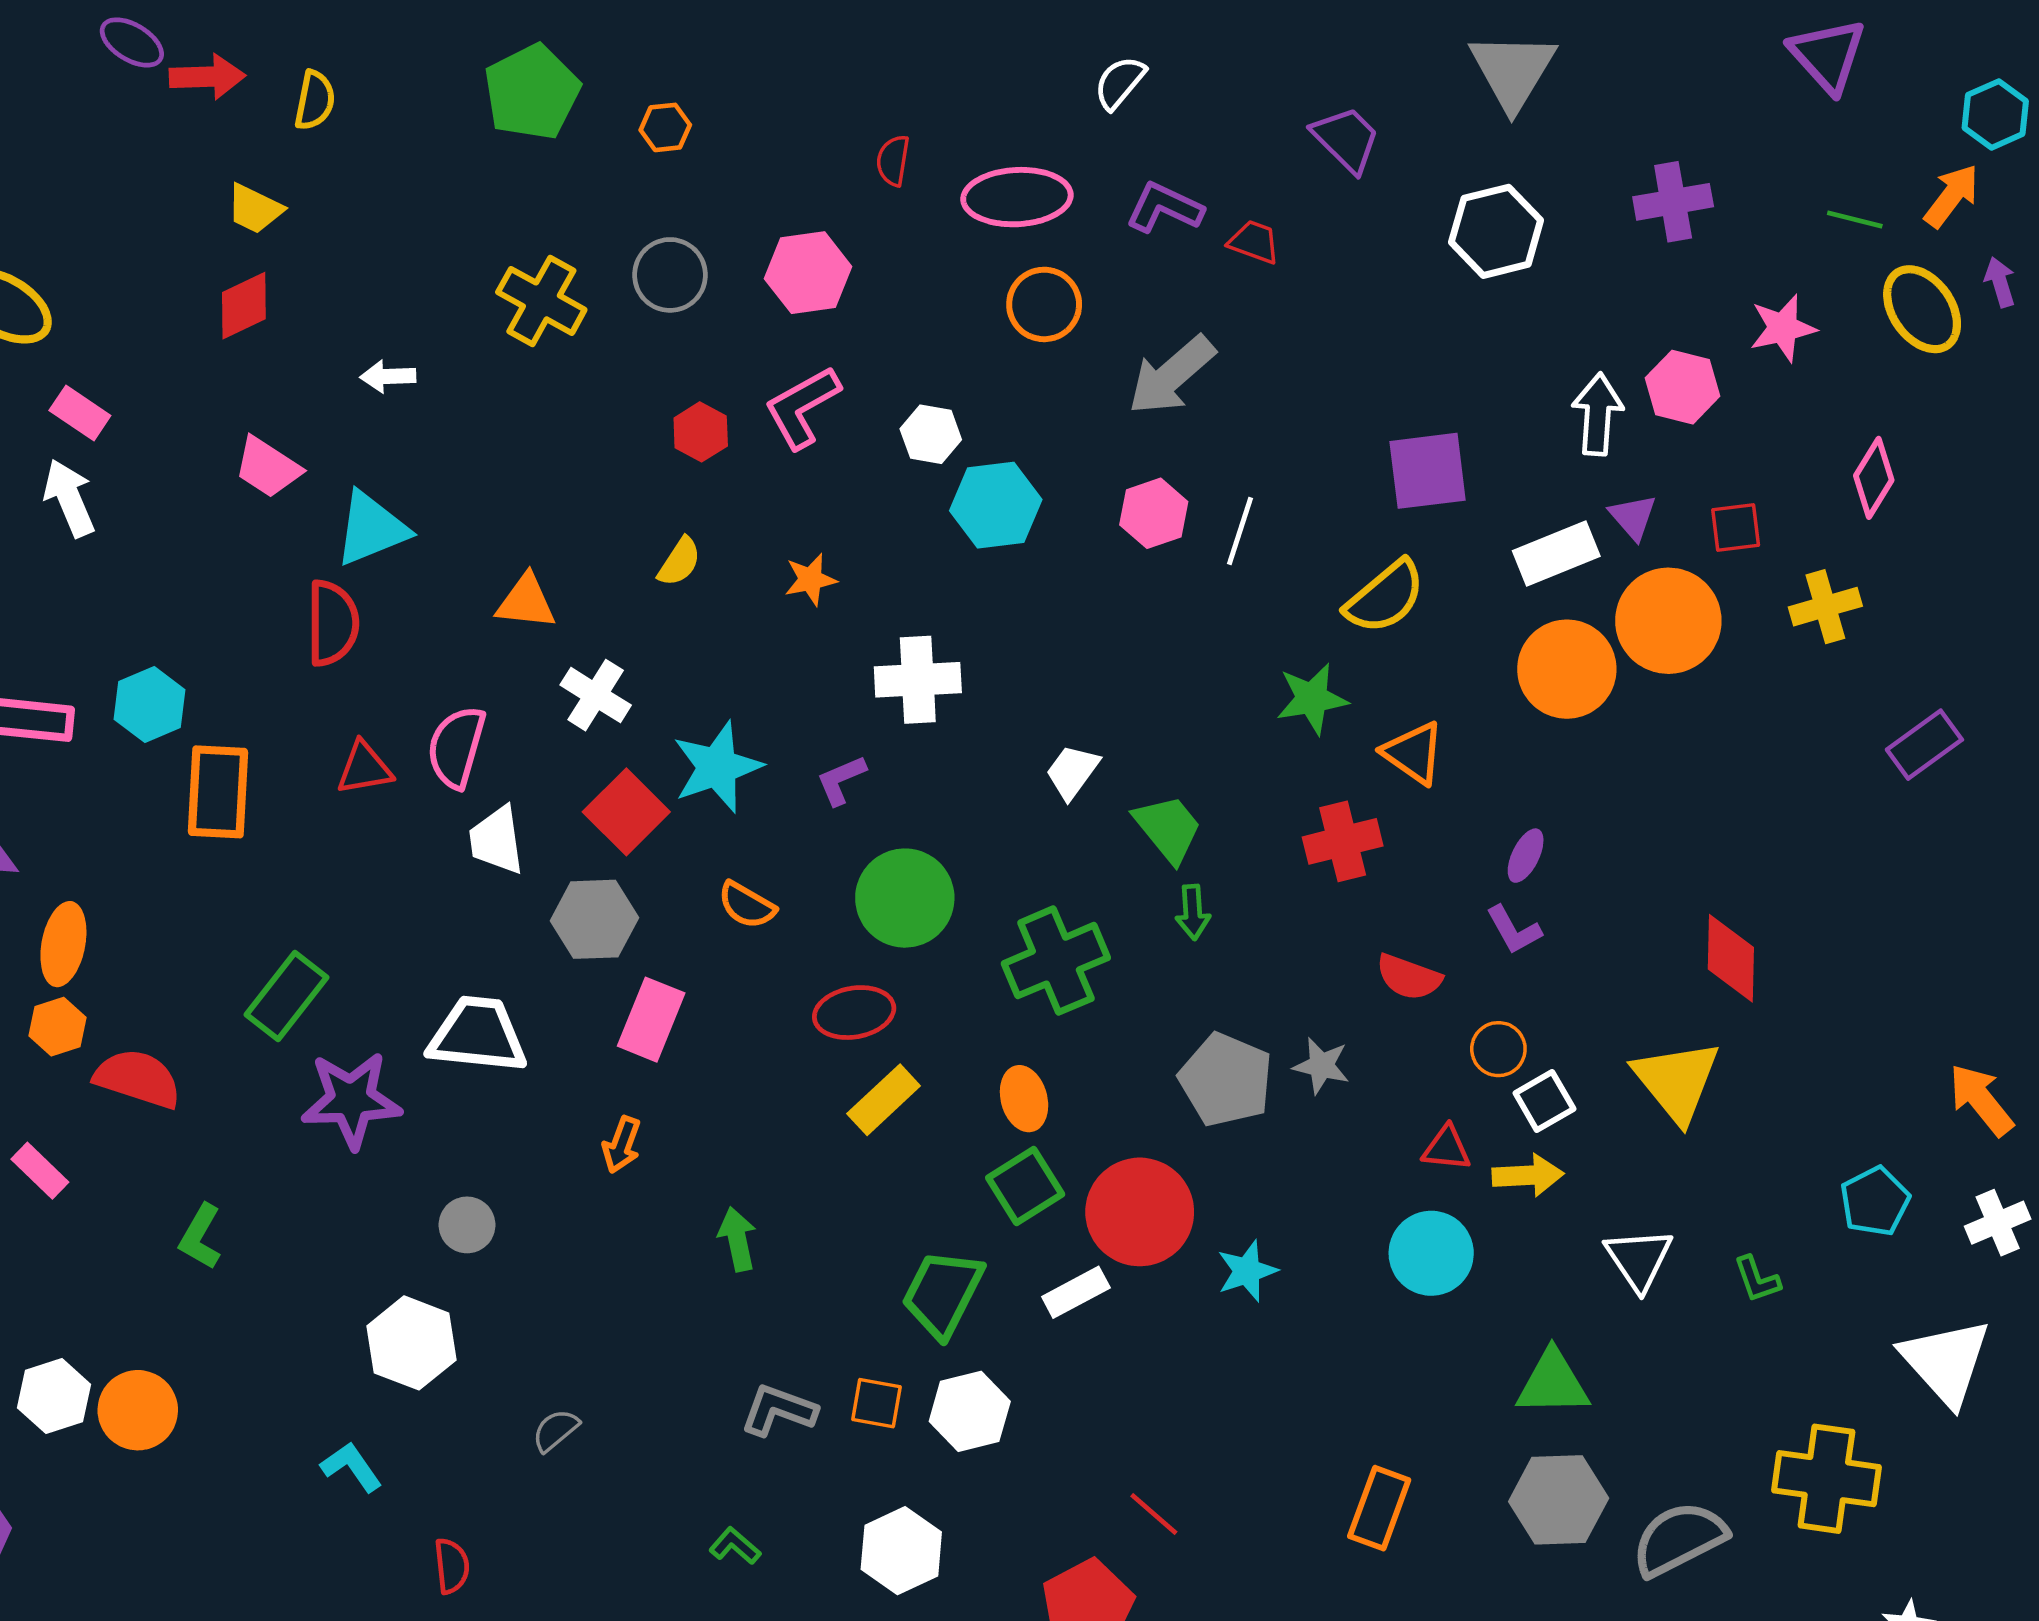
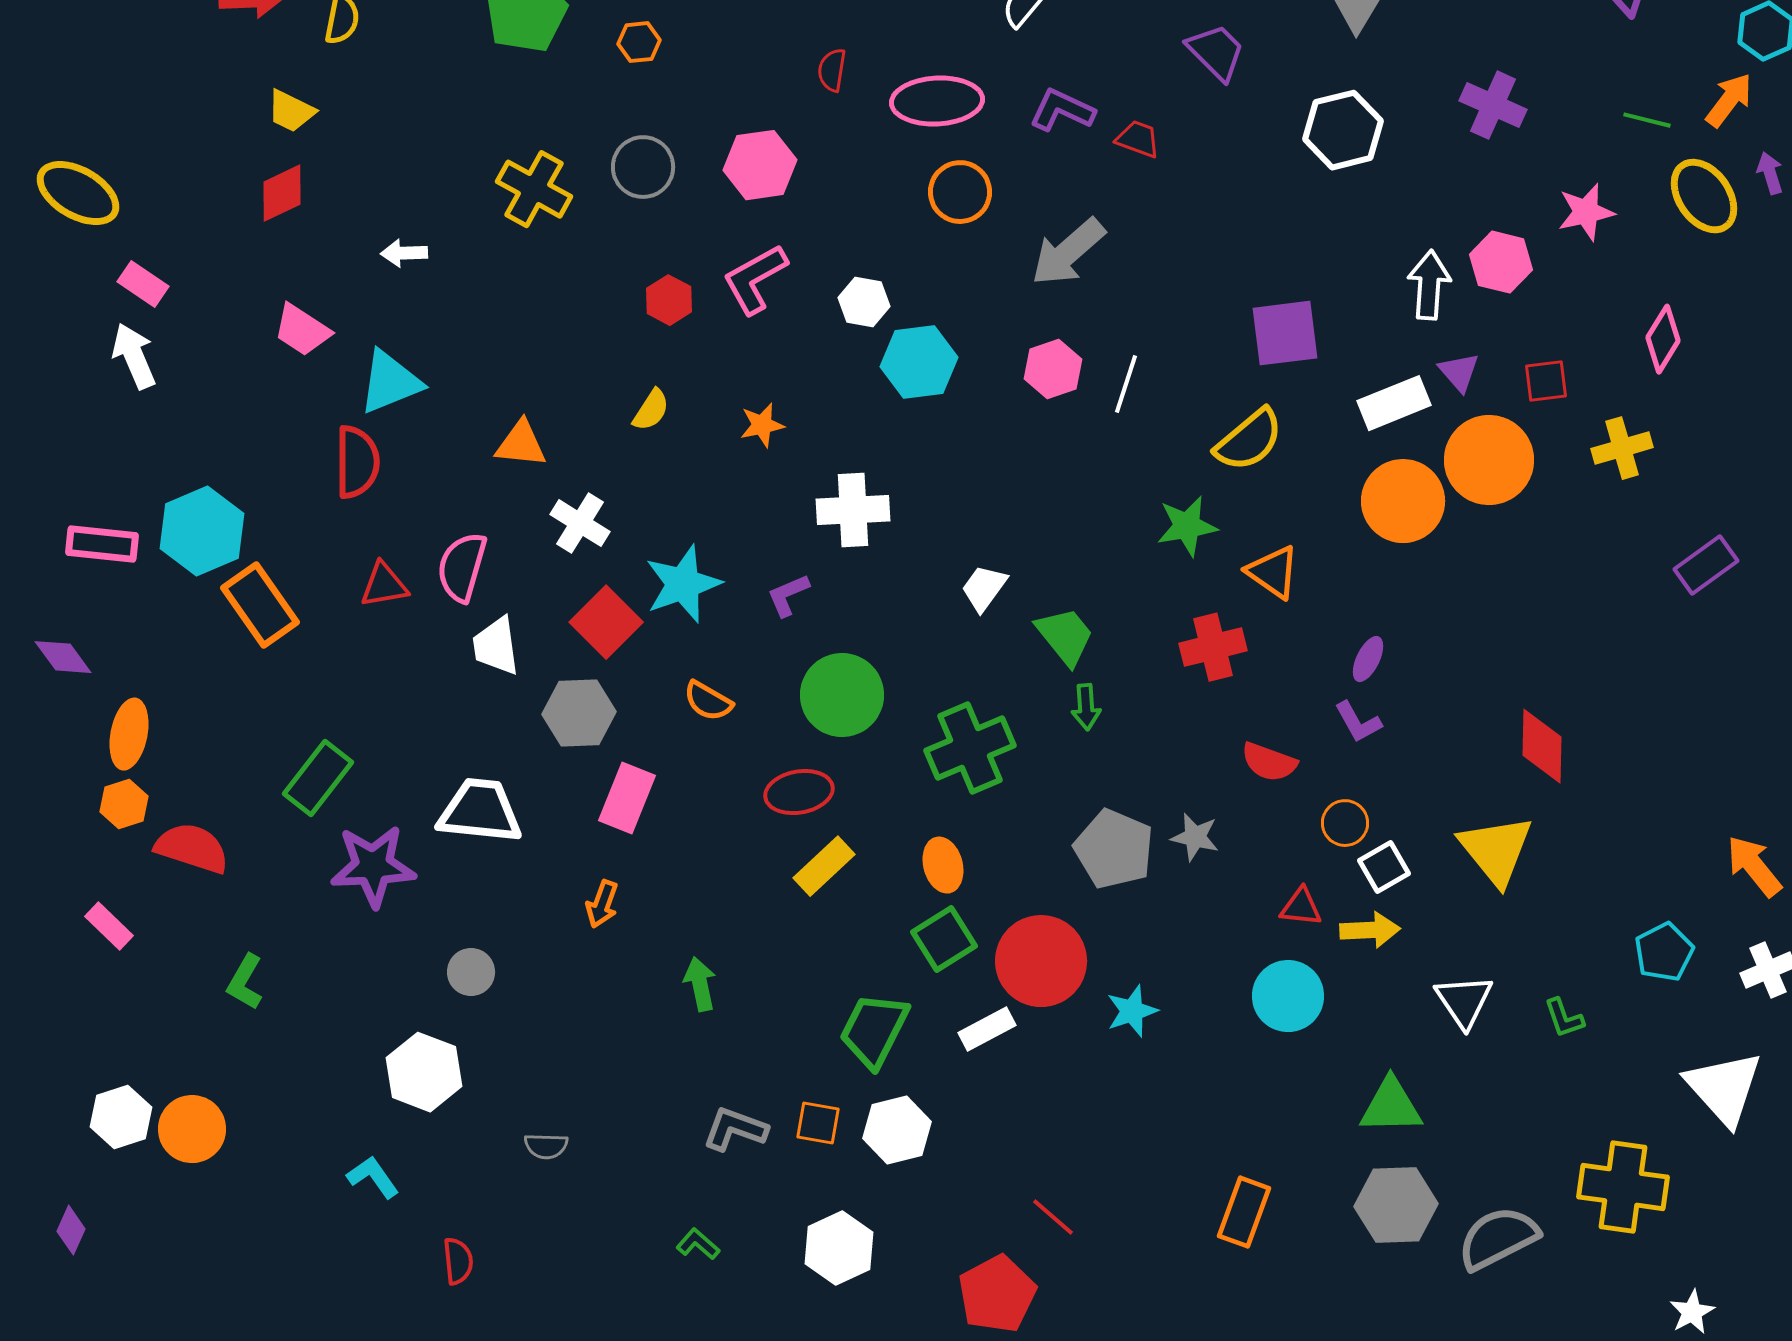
purple cross: (1673, 202) -> (1493, 105), turned 34
cyan hexagon: (150, 705) -> (202, 531), size x1.4
orange rectangle: (218, 792) -> (260, 605), turned -38
gray semicircle: (556, 1430) -> (546, 1146), turned -138

